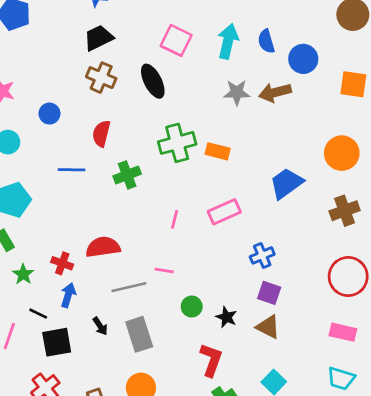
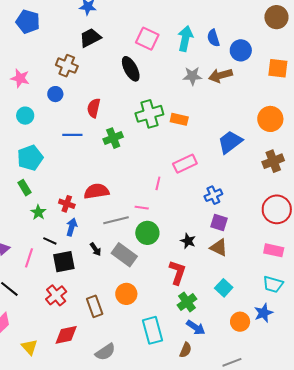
brown cross: (101, 78) -> (67, 66), moved
pink line: (175, 219) -> (158, 183), moved
green circle: (192, 307) -> (147, 233), moved, size x1.5
gray rectangle: (139, 334) -> (124, 255), turned -35

